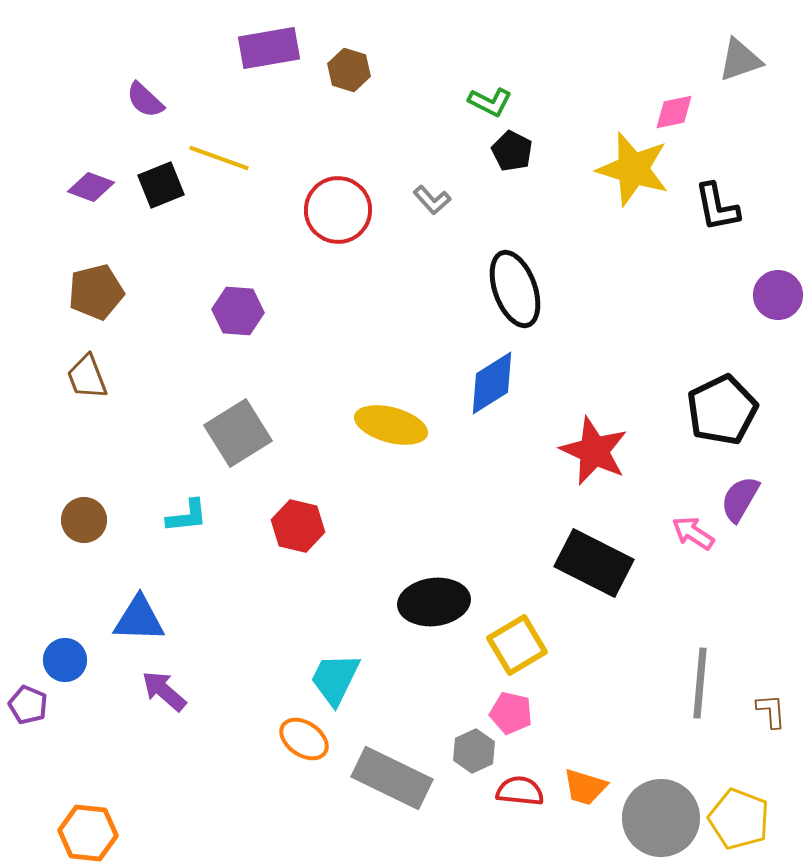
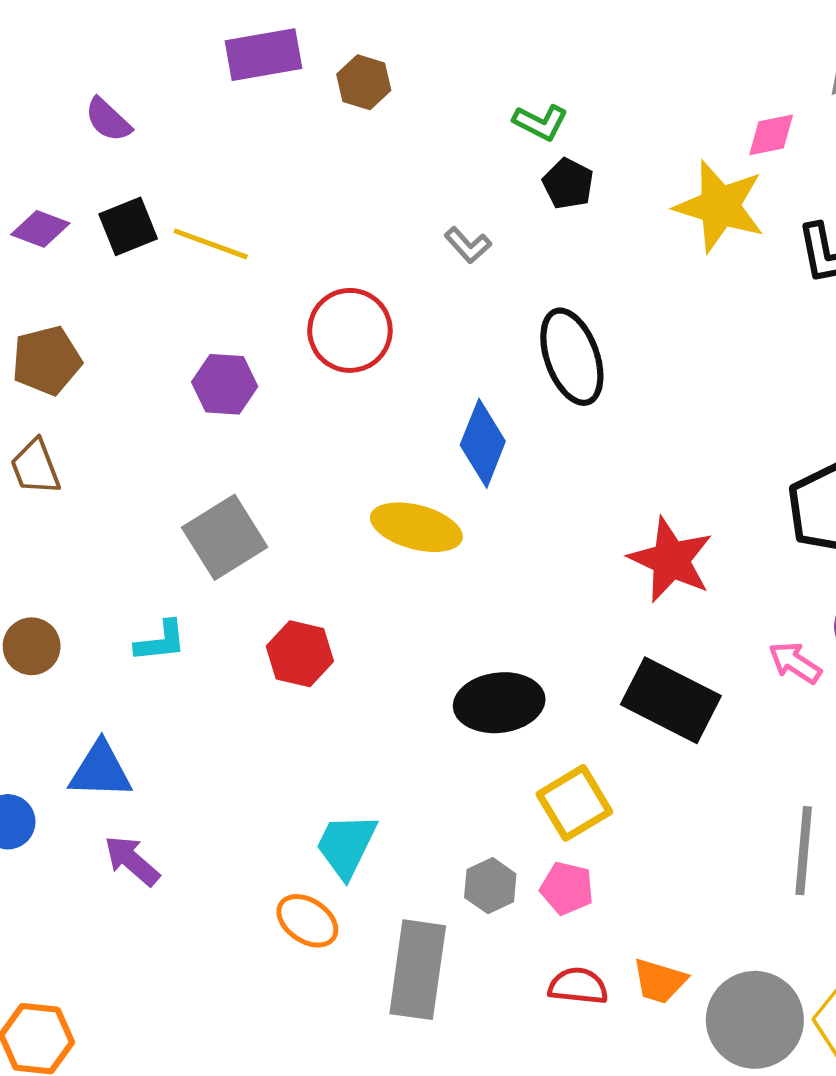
yellow line: (219, 158) -> (211, 244), moved
red circle: (338, 210) -> (350, 330), moved
blue diamond: (492, 383) -> (483, 443), moved, turned -36
black ellipse: (434, 602) -> (499, 703), moved
gray hexagon: (474, 751) -> (490, 886), moved
gray rectangle: (392, 778) -> (418, 970), turned 72

